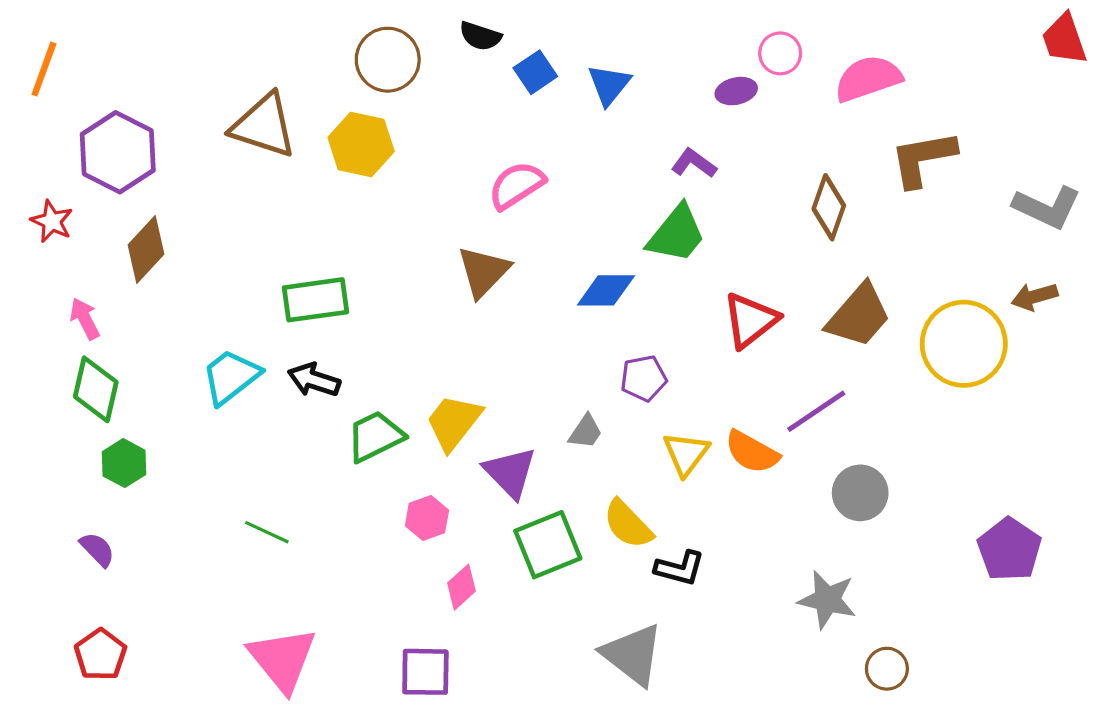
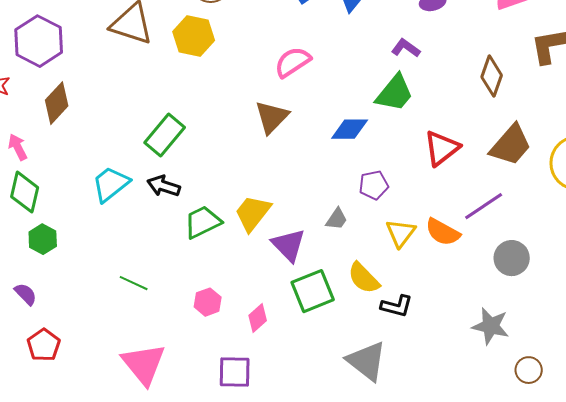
green rectangle: (316, 300) -> (165, 135), turned -42
pink hexagon: (427, 518) -> (208, 302), moved
red pentagon: (100, 655) -> (44, 345), moved

